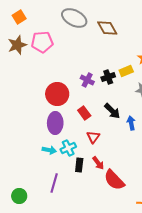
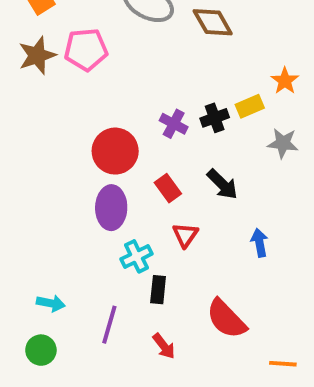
blue arrow: (131, 123) -> (259, 243), moved
cyan arrow: (49, 150) -> (51, 303), moved
red arrow: (98, 163) -> (164, 346), moved

